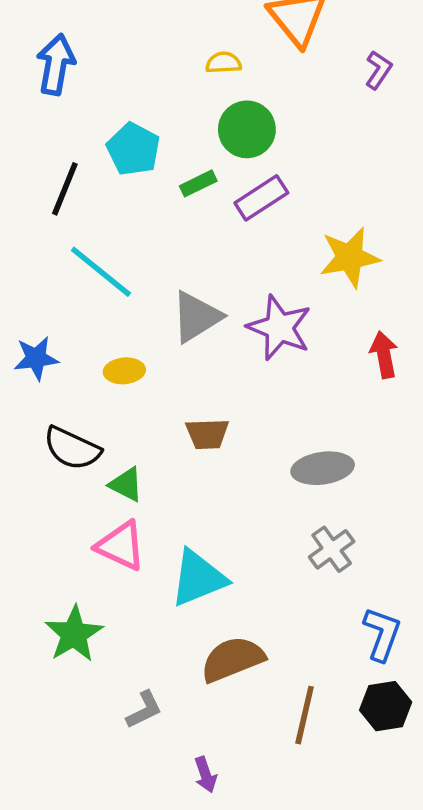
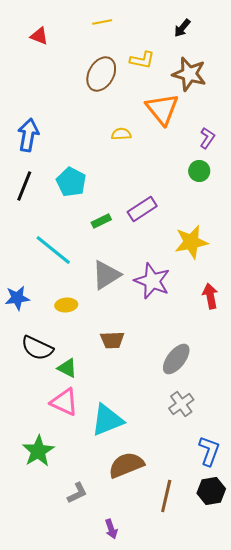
green circle: (247, 129) -> (199, 171), moved, size x0.7
green rectangle: (198, 183) -> (101, 221), moved
black line: (65, 189) -> (24, 186), moved
gray ellipse: (323, 468) -> (176, 359), turned -44

